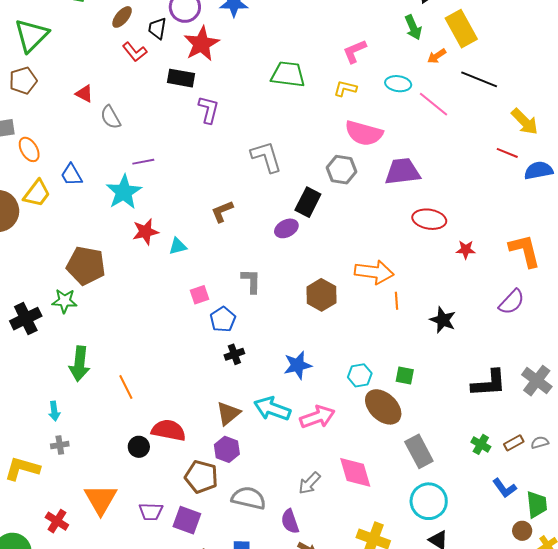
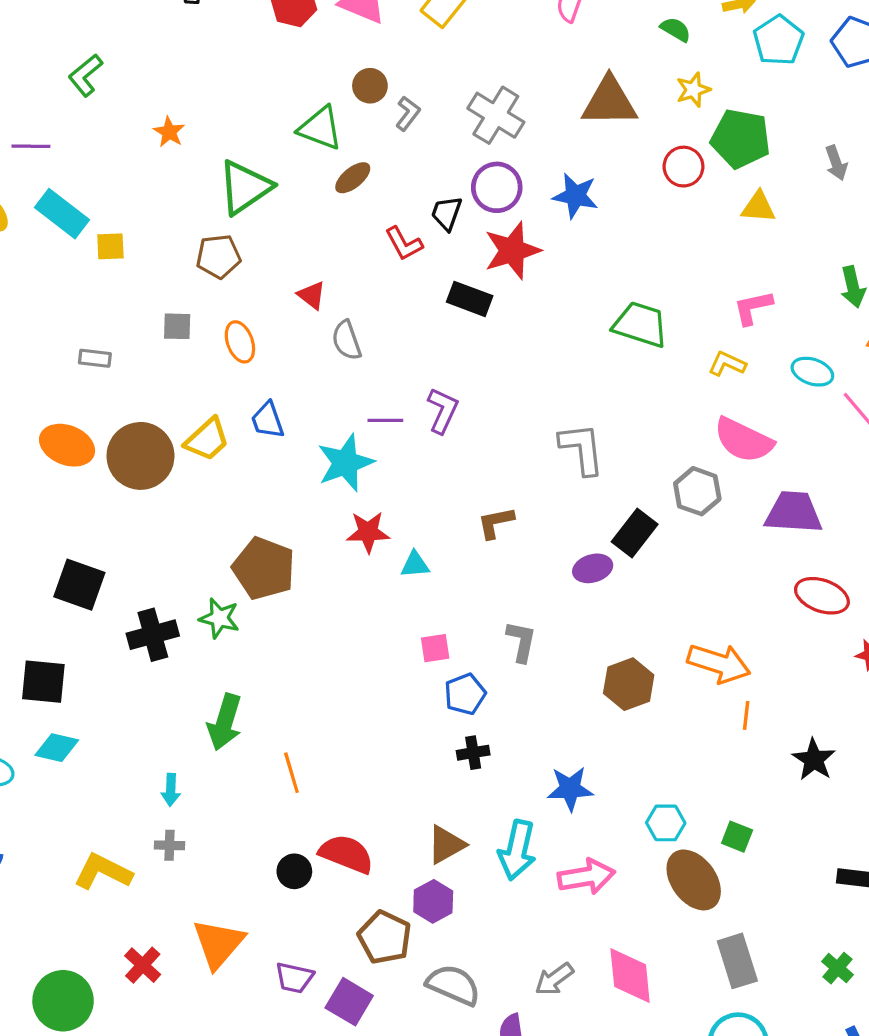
brown ellipse: (122, 17) -> (353, 178), moved
purple L-shape: (209, 110) -> (443, 411), moved
orange ellipse: (29, 149) -> (240, 342), moved
cyan arrow: (272, 409) -> (517, 850), turned -108

